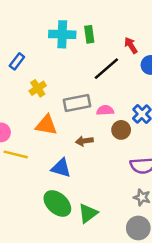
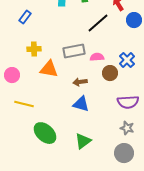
yellow cross: (38, 88) -> (34, 49), moved, turned 32
yellow line: (16, 154) -> (24, 104), moved
blue triangle: (61, 168) -> (81, 104), moved
green ellipse: (57, 203) -> (45, 133), moved

